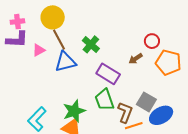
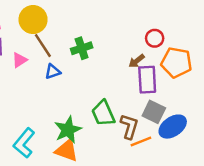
green cross: (91, 44) -> (82, 48), turned 36
blue triangle: (65, 62) -> (53, 72), size x0.6
purple rectangle: (108, 74) -> (147, 80), moved, turned 60

